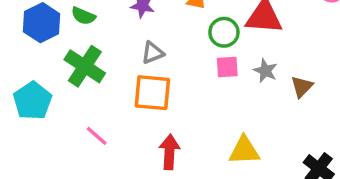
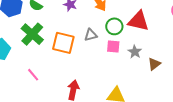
gray triangle: (153, 53) -> (91, 35), moved
orange square: (152, 93) -> (63, 43), moved

